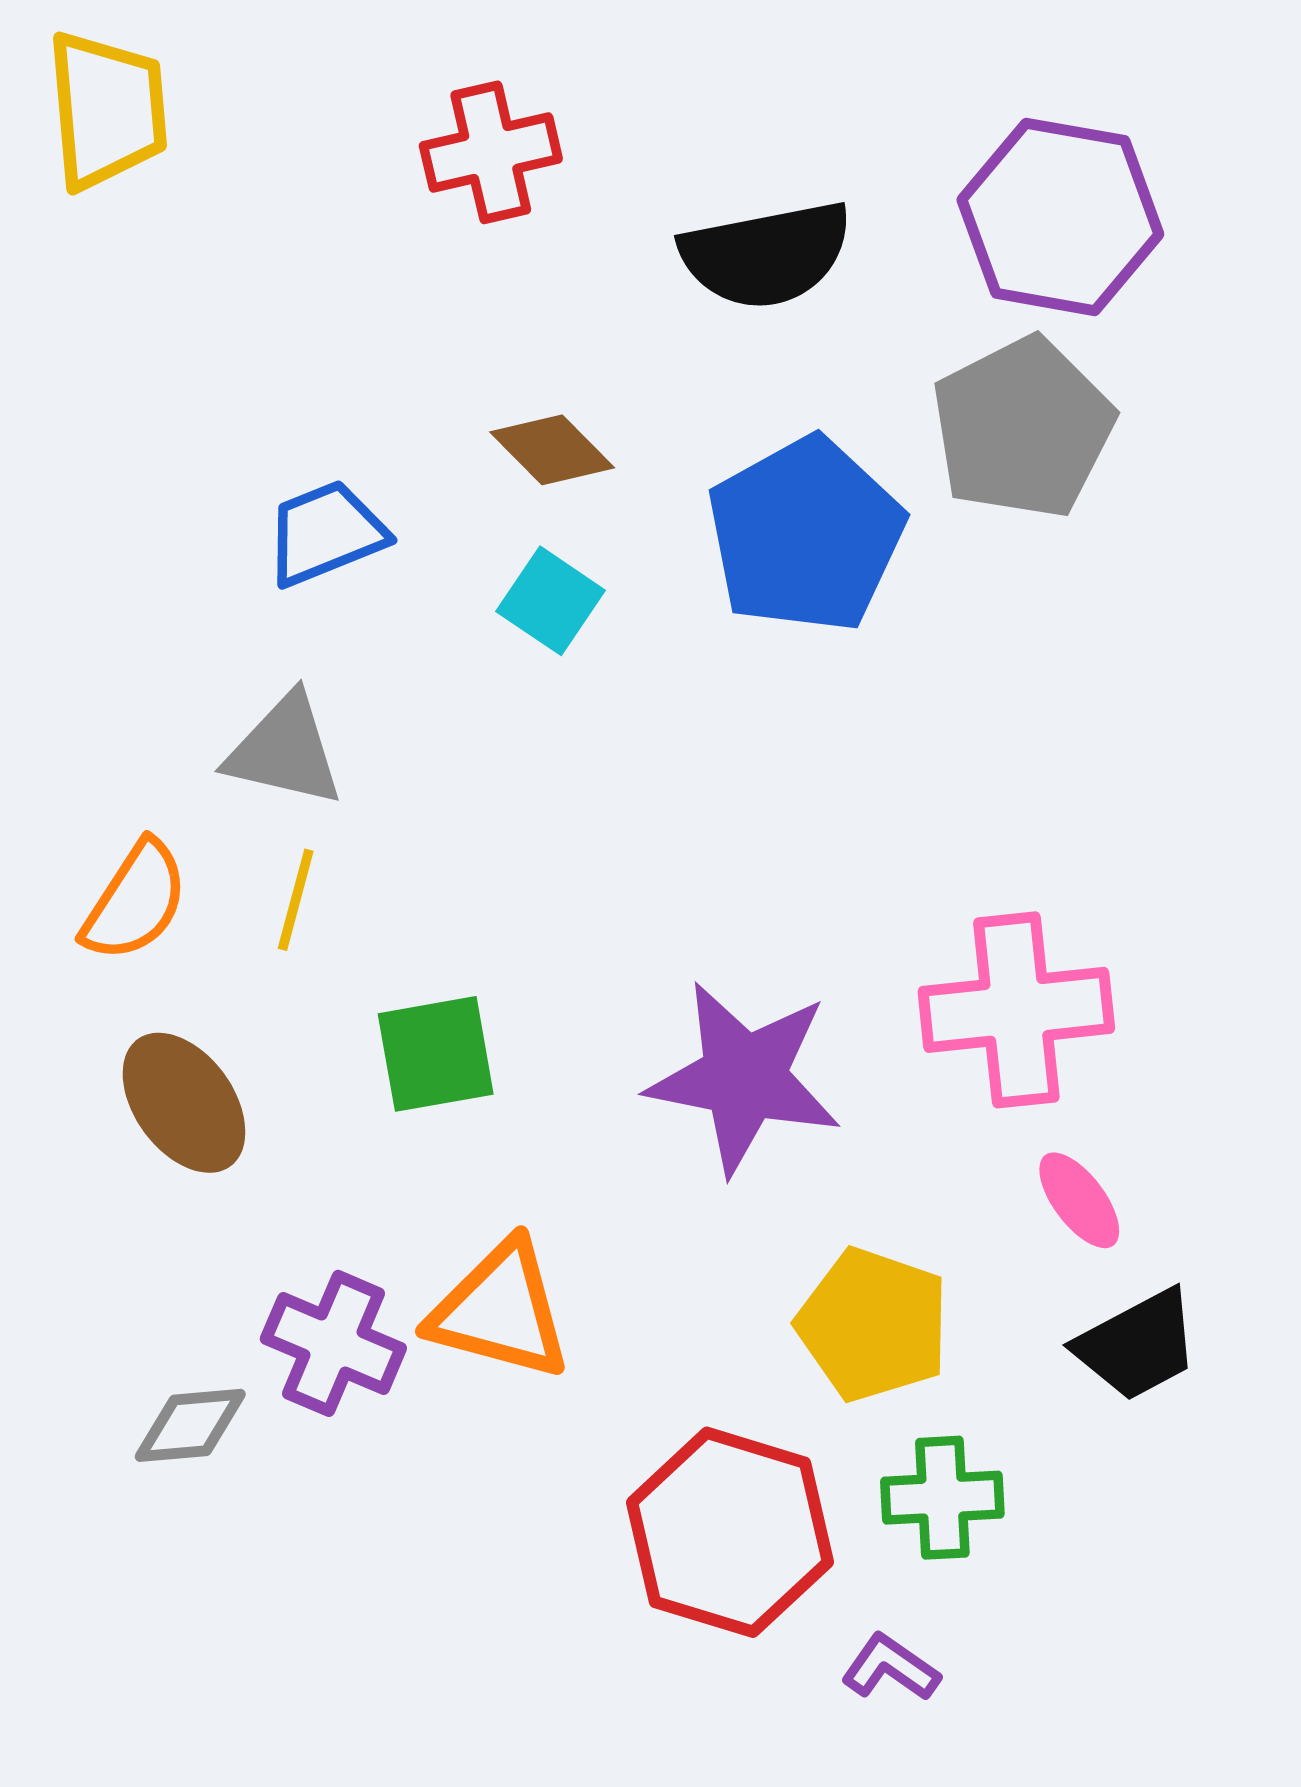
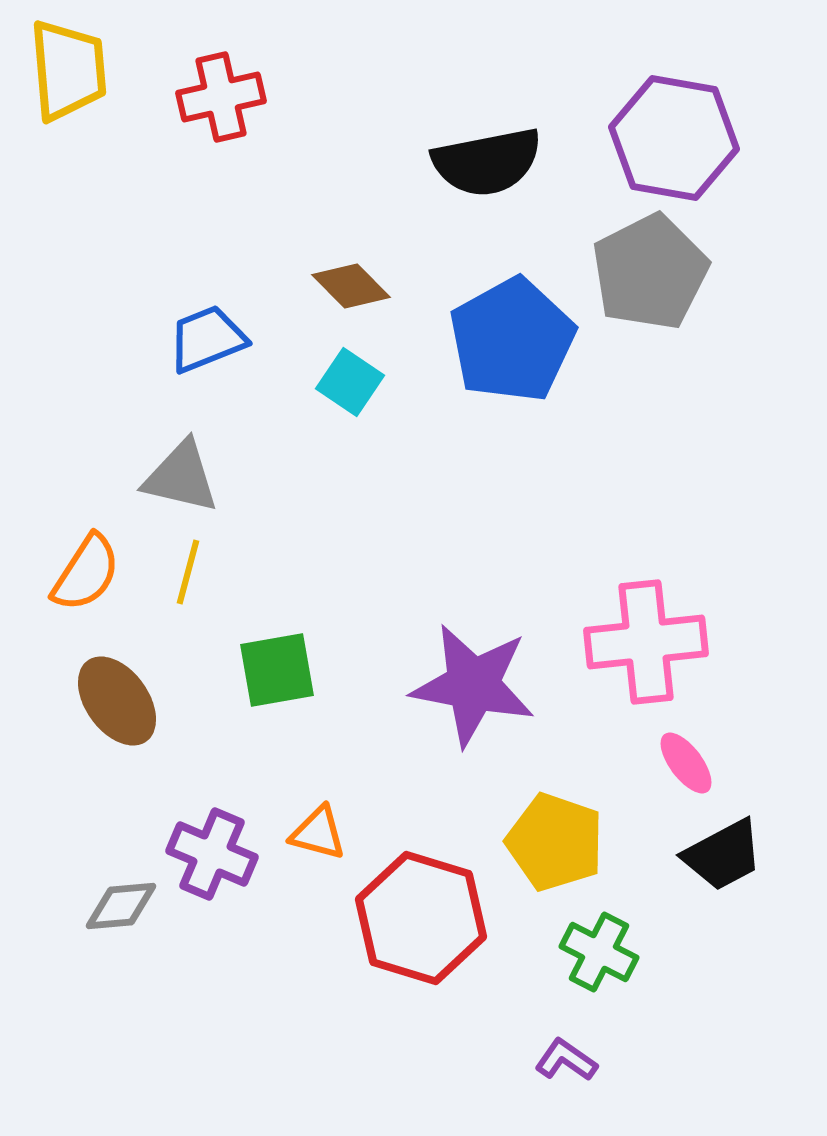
red cross: (491, 152) -> (221, 97), moved
orange triangle: (500, 1310) -> (318, 833), size x0.6
green cross: (942, 1498) -> (599, 952), turned 30
red hexagon: (730, 1532) -> (421, 918), moved

